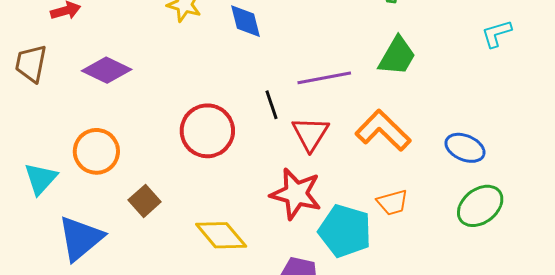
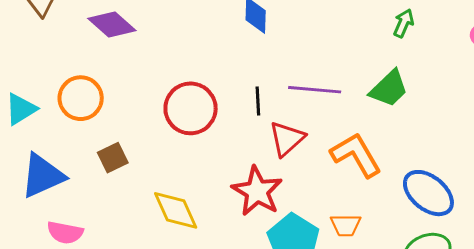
blue ellipse: (465, 148) -> (428, 193), size x1.4

